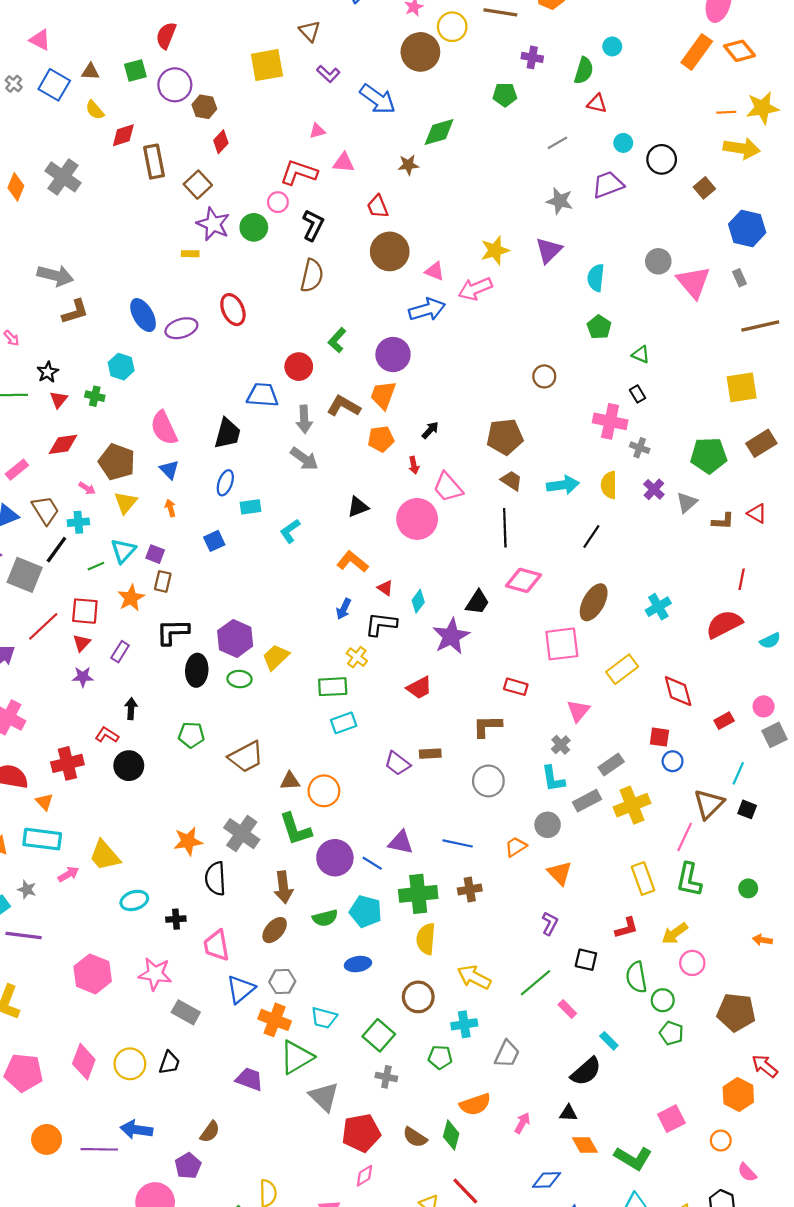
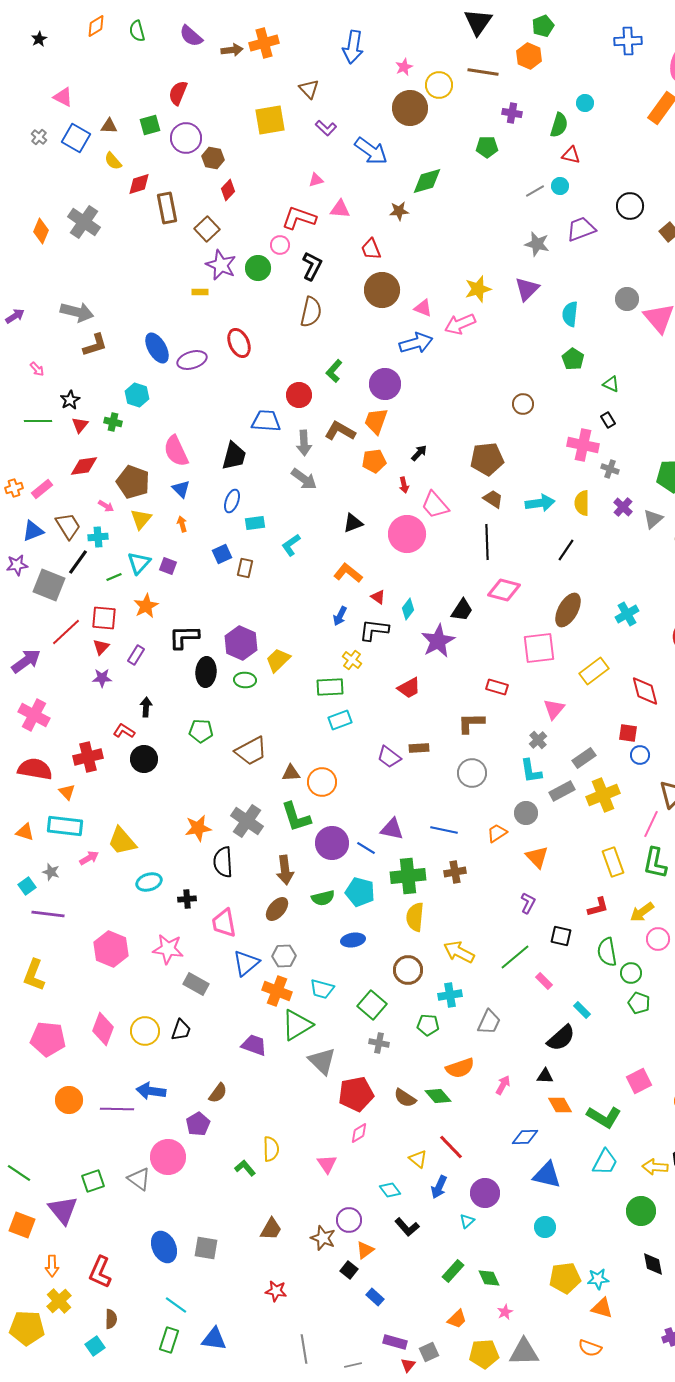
cyan circle: (623, 143) -> (560, 186), moved
brown rectangle: (163, 581) -> (245, 568), moved
green diamond: (451, 1135) -> (438, 1096), turned -56

